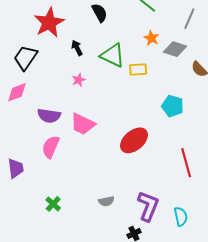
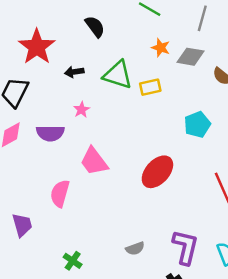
black arrow: (77, 48) -> (74, 72), turned -63
cyan pentagon: (173, 106) -> (197, 125), turned -30
purple semicircle: (49, 116) -> (50, 133), moved
pink trapezoid: (83, 124) -> (94, 161), turned 36

